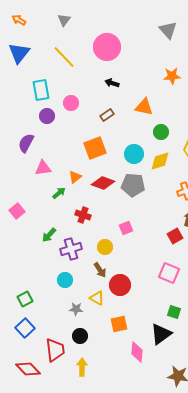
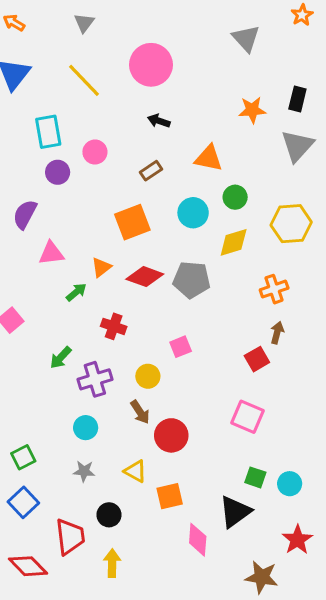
cyan circle: (134, 154) -> (193, 213), moved
yellow triangle: (97, 298) -> (135, 471), moved
gray star: (76, 309) -> (84, 471), moved

